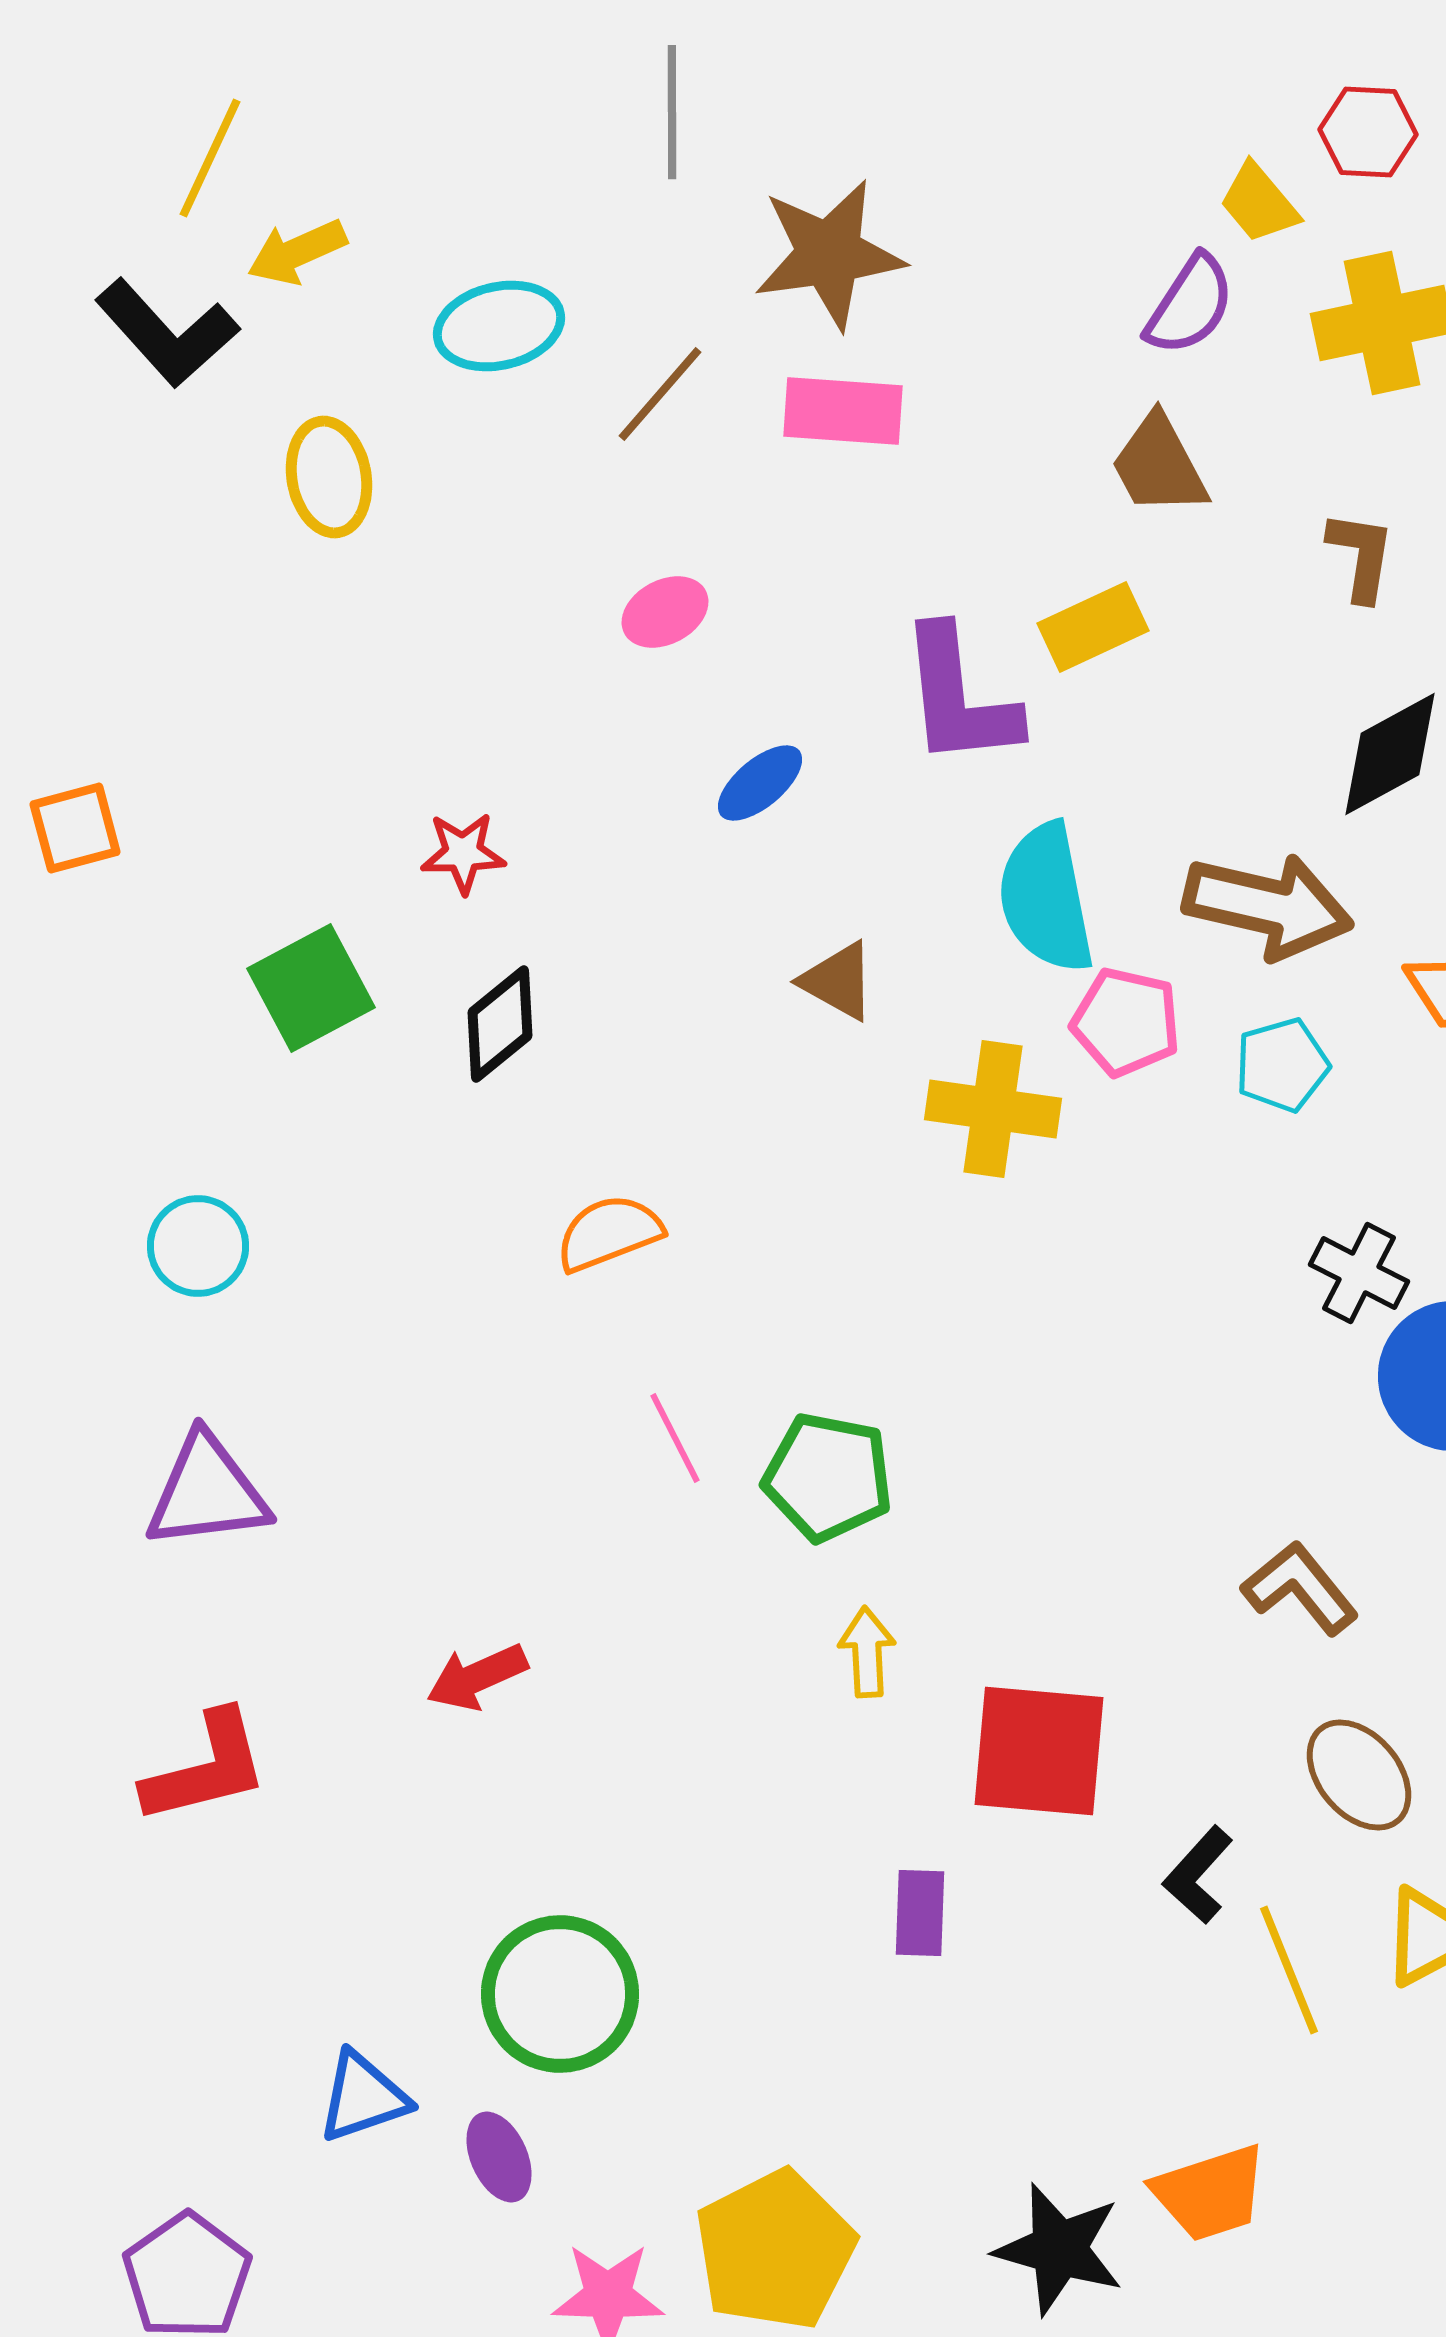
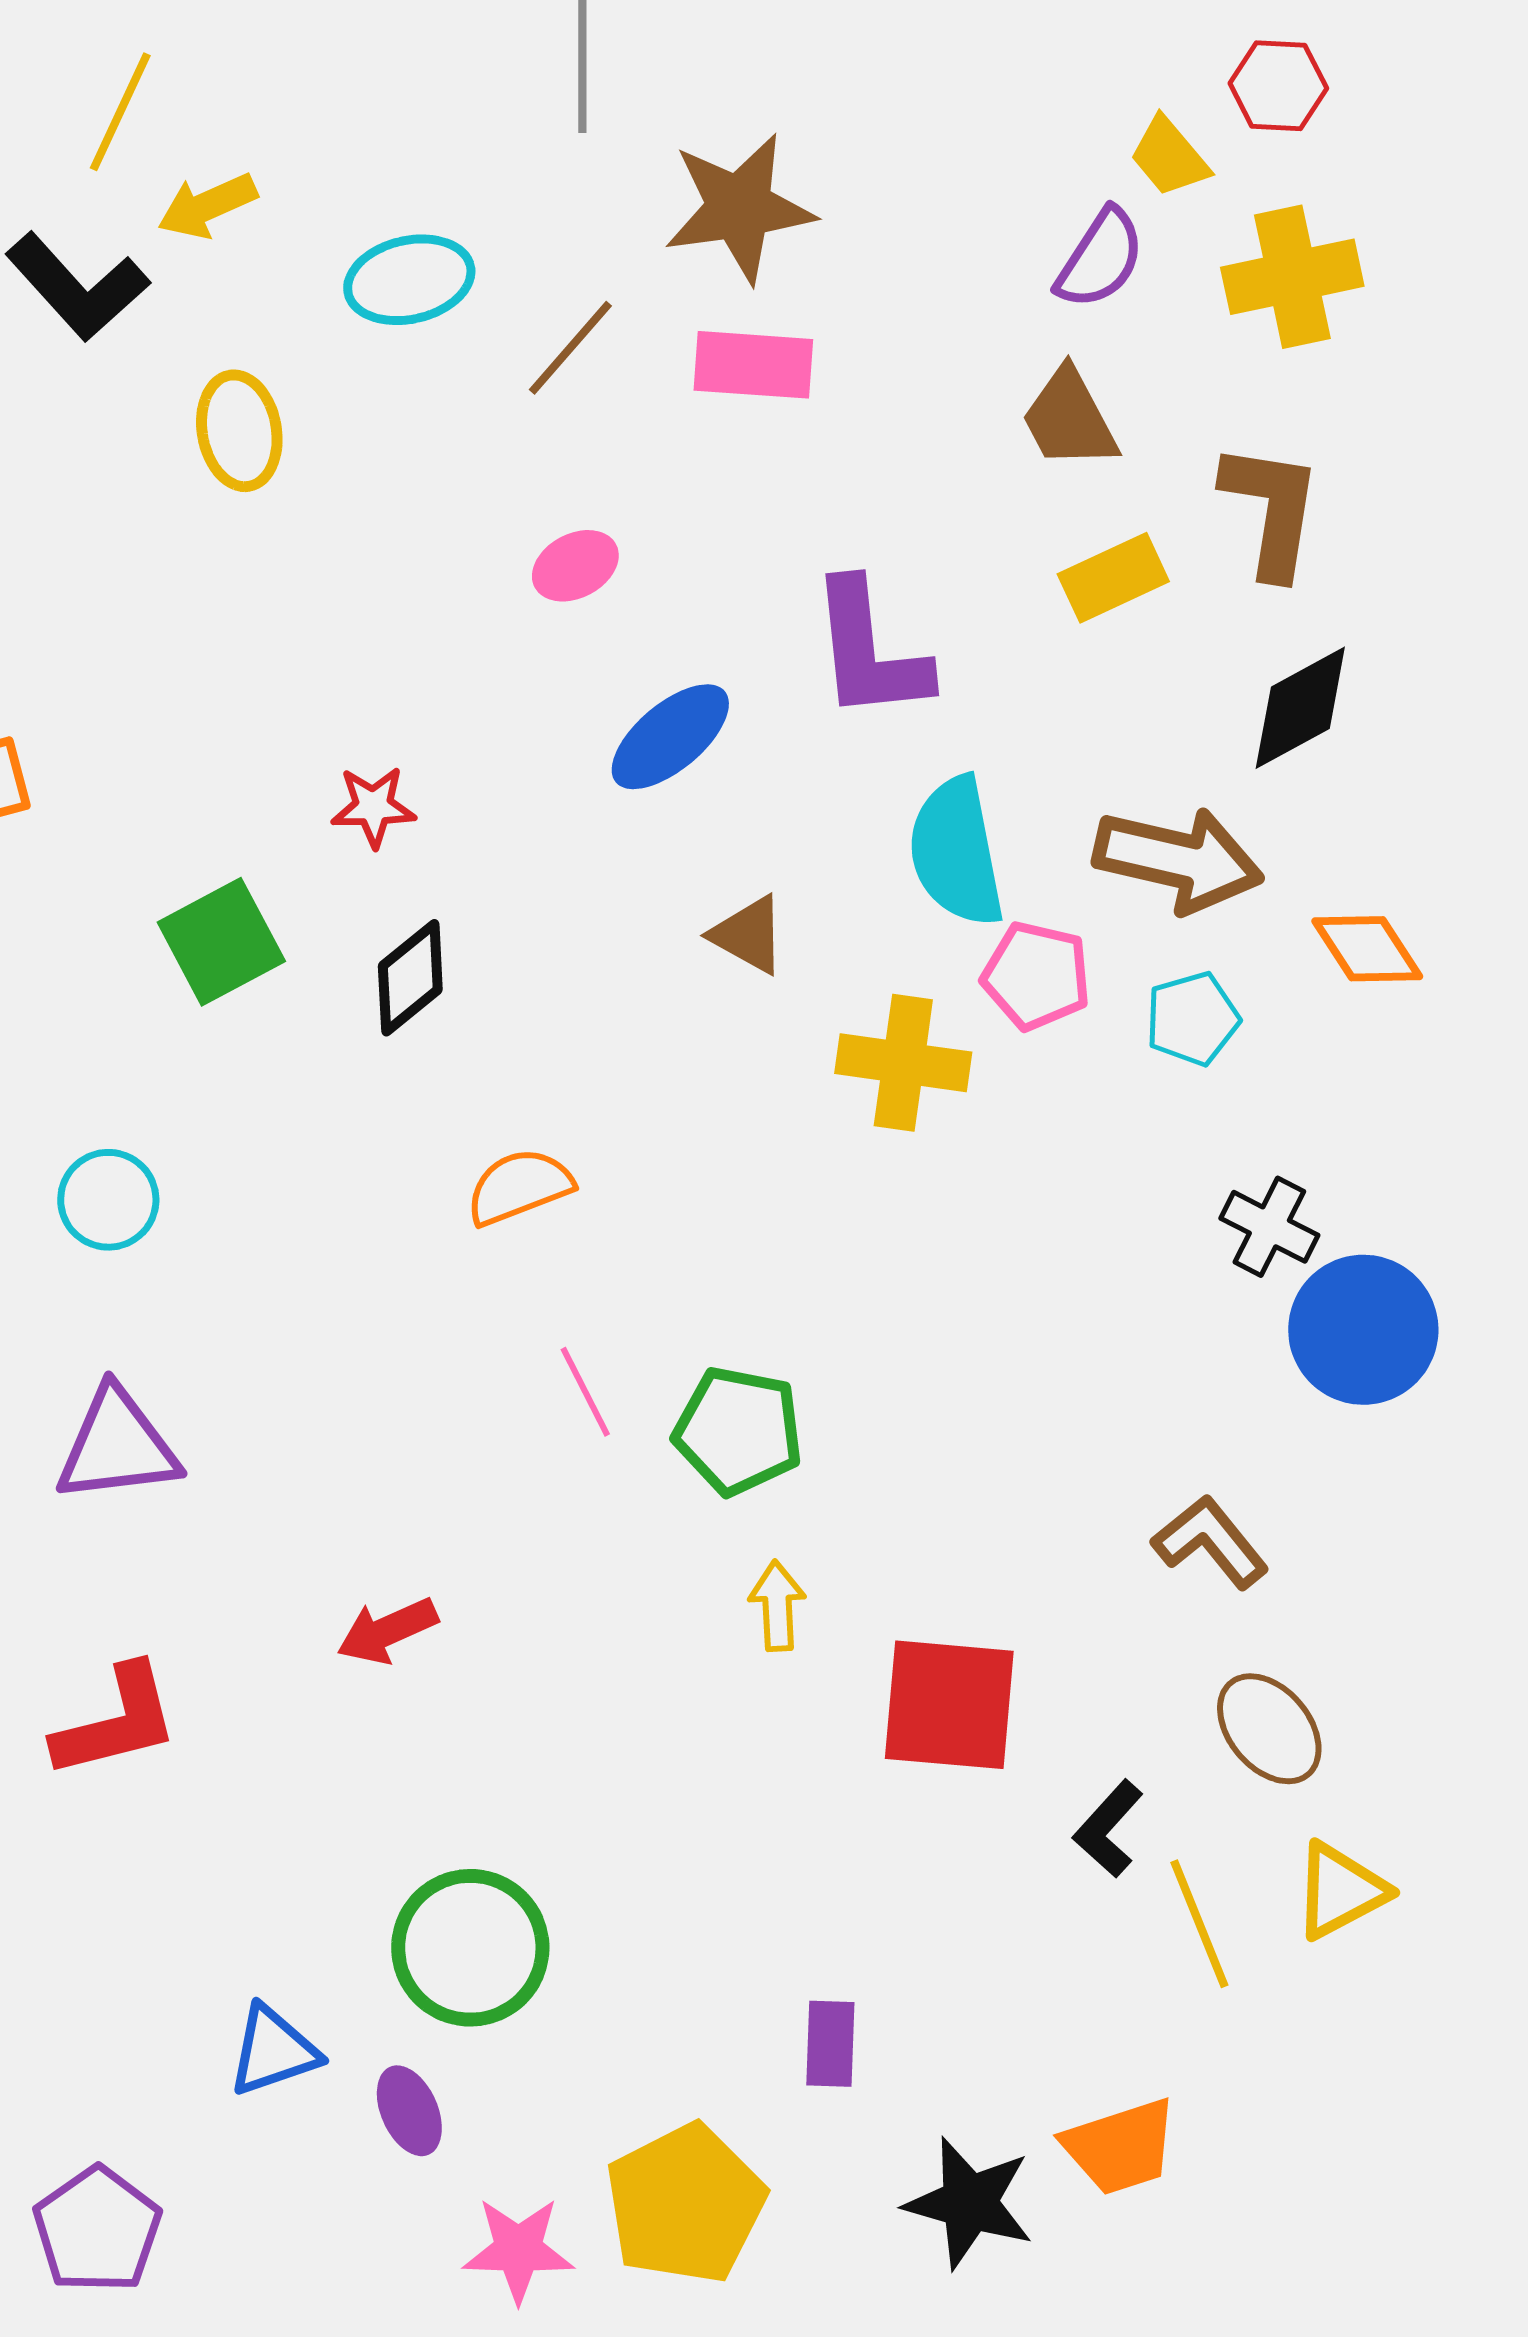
brown L-shape: (1361, 556) -> (1271, 510), size x1.5
yellow rectangle: (1093, 627) -> (1113, 578), moved
blue ellipse: (760, 783) -> (670, 737), size x1.4
purple rectangle: (920, 1913) -> (830, 2044), moved

